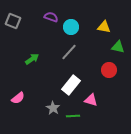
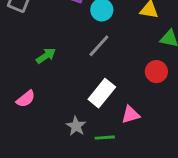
pink semicircle: (18, 98) -> (26, 99), moved
pink triangle: (91, 100) -> (131, 115), turned -32

